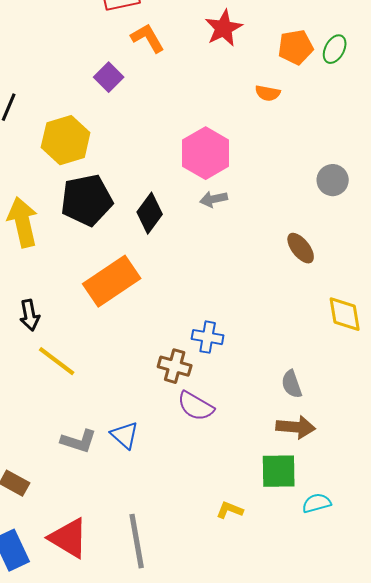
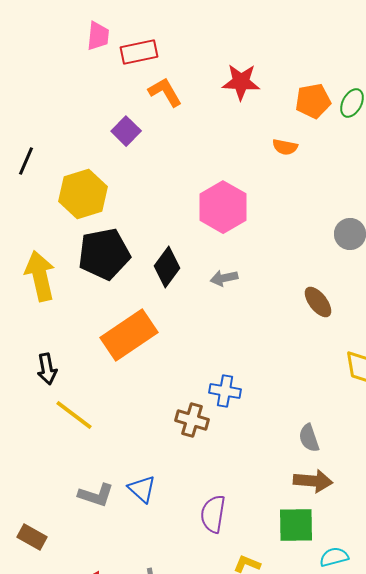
red star: (224, 28) -> (241, 82), turned 30
gray arrow: (214, 199) -> (224, 278), moved
purple semicircle: (196, 406) -> (213, 514), moved, turned 69

